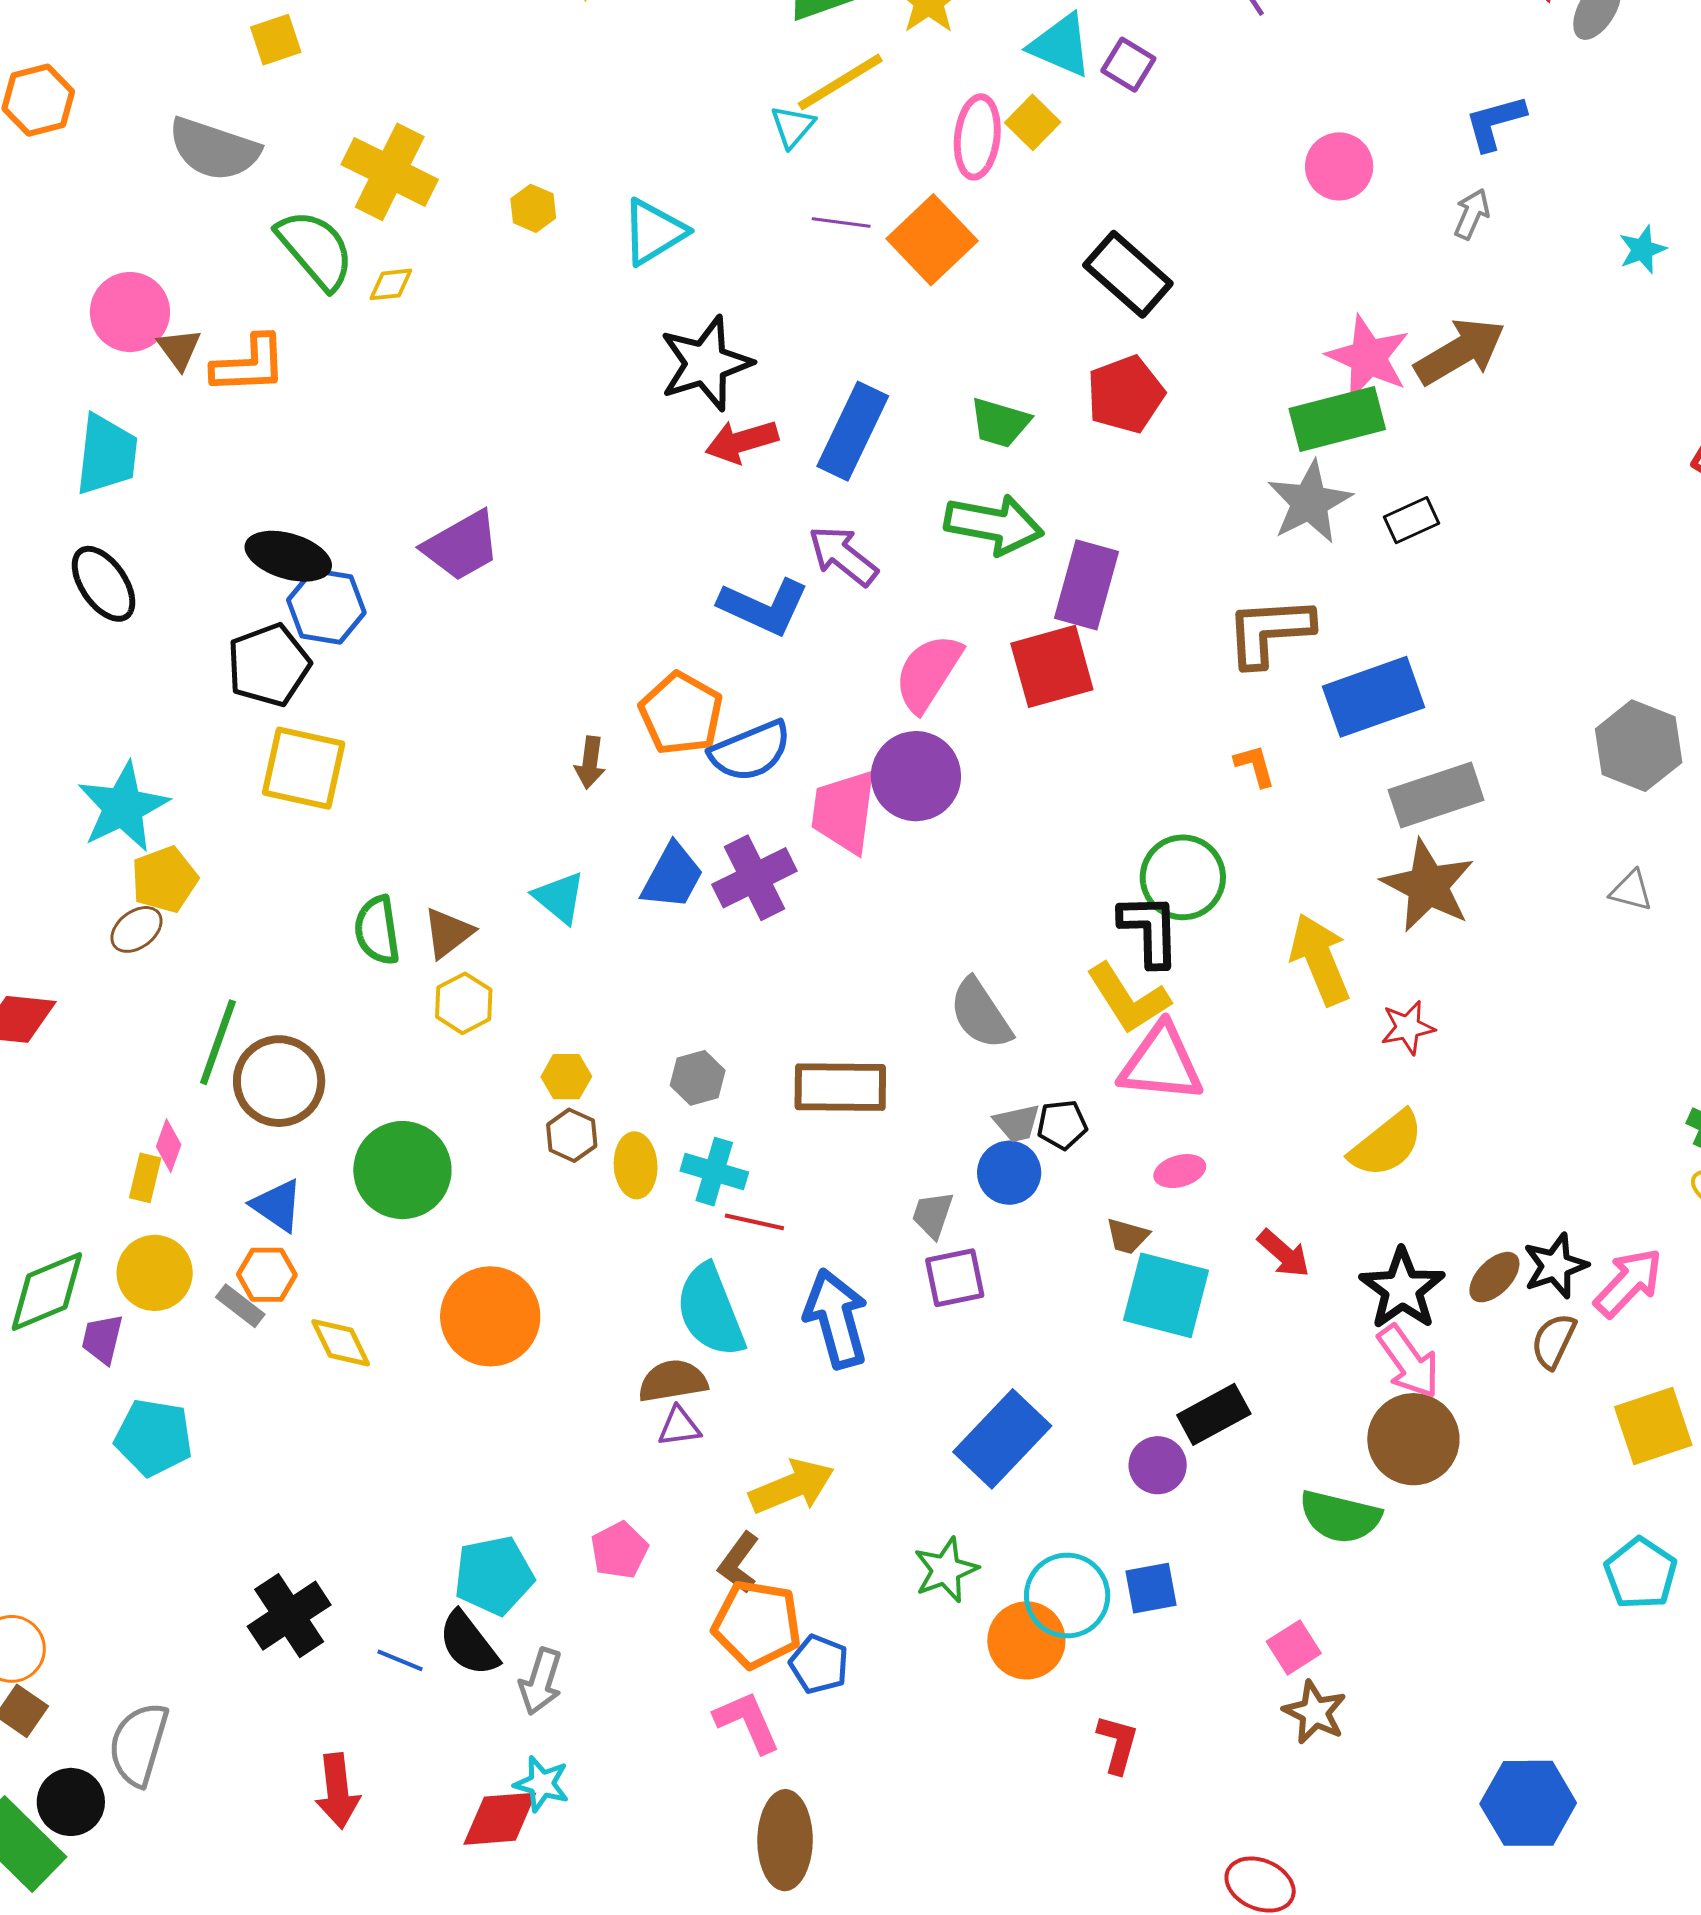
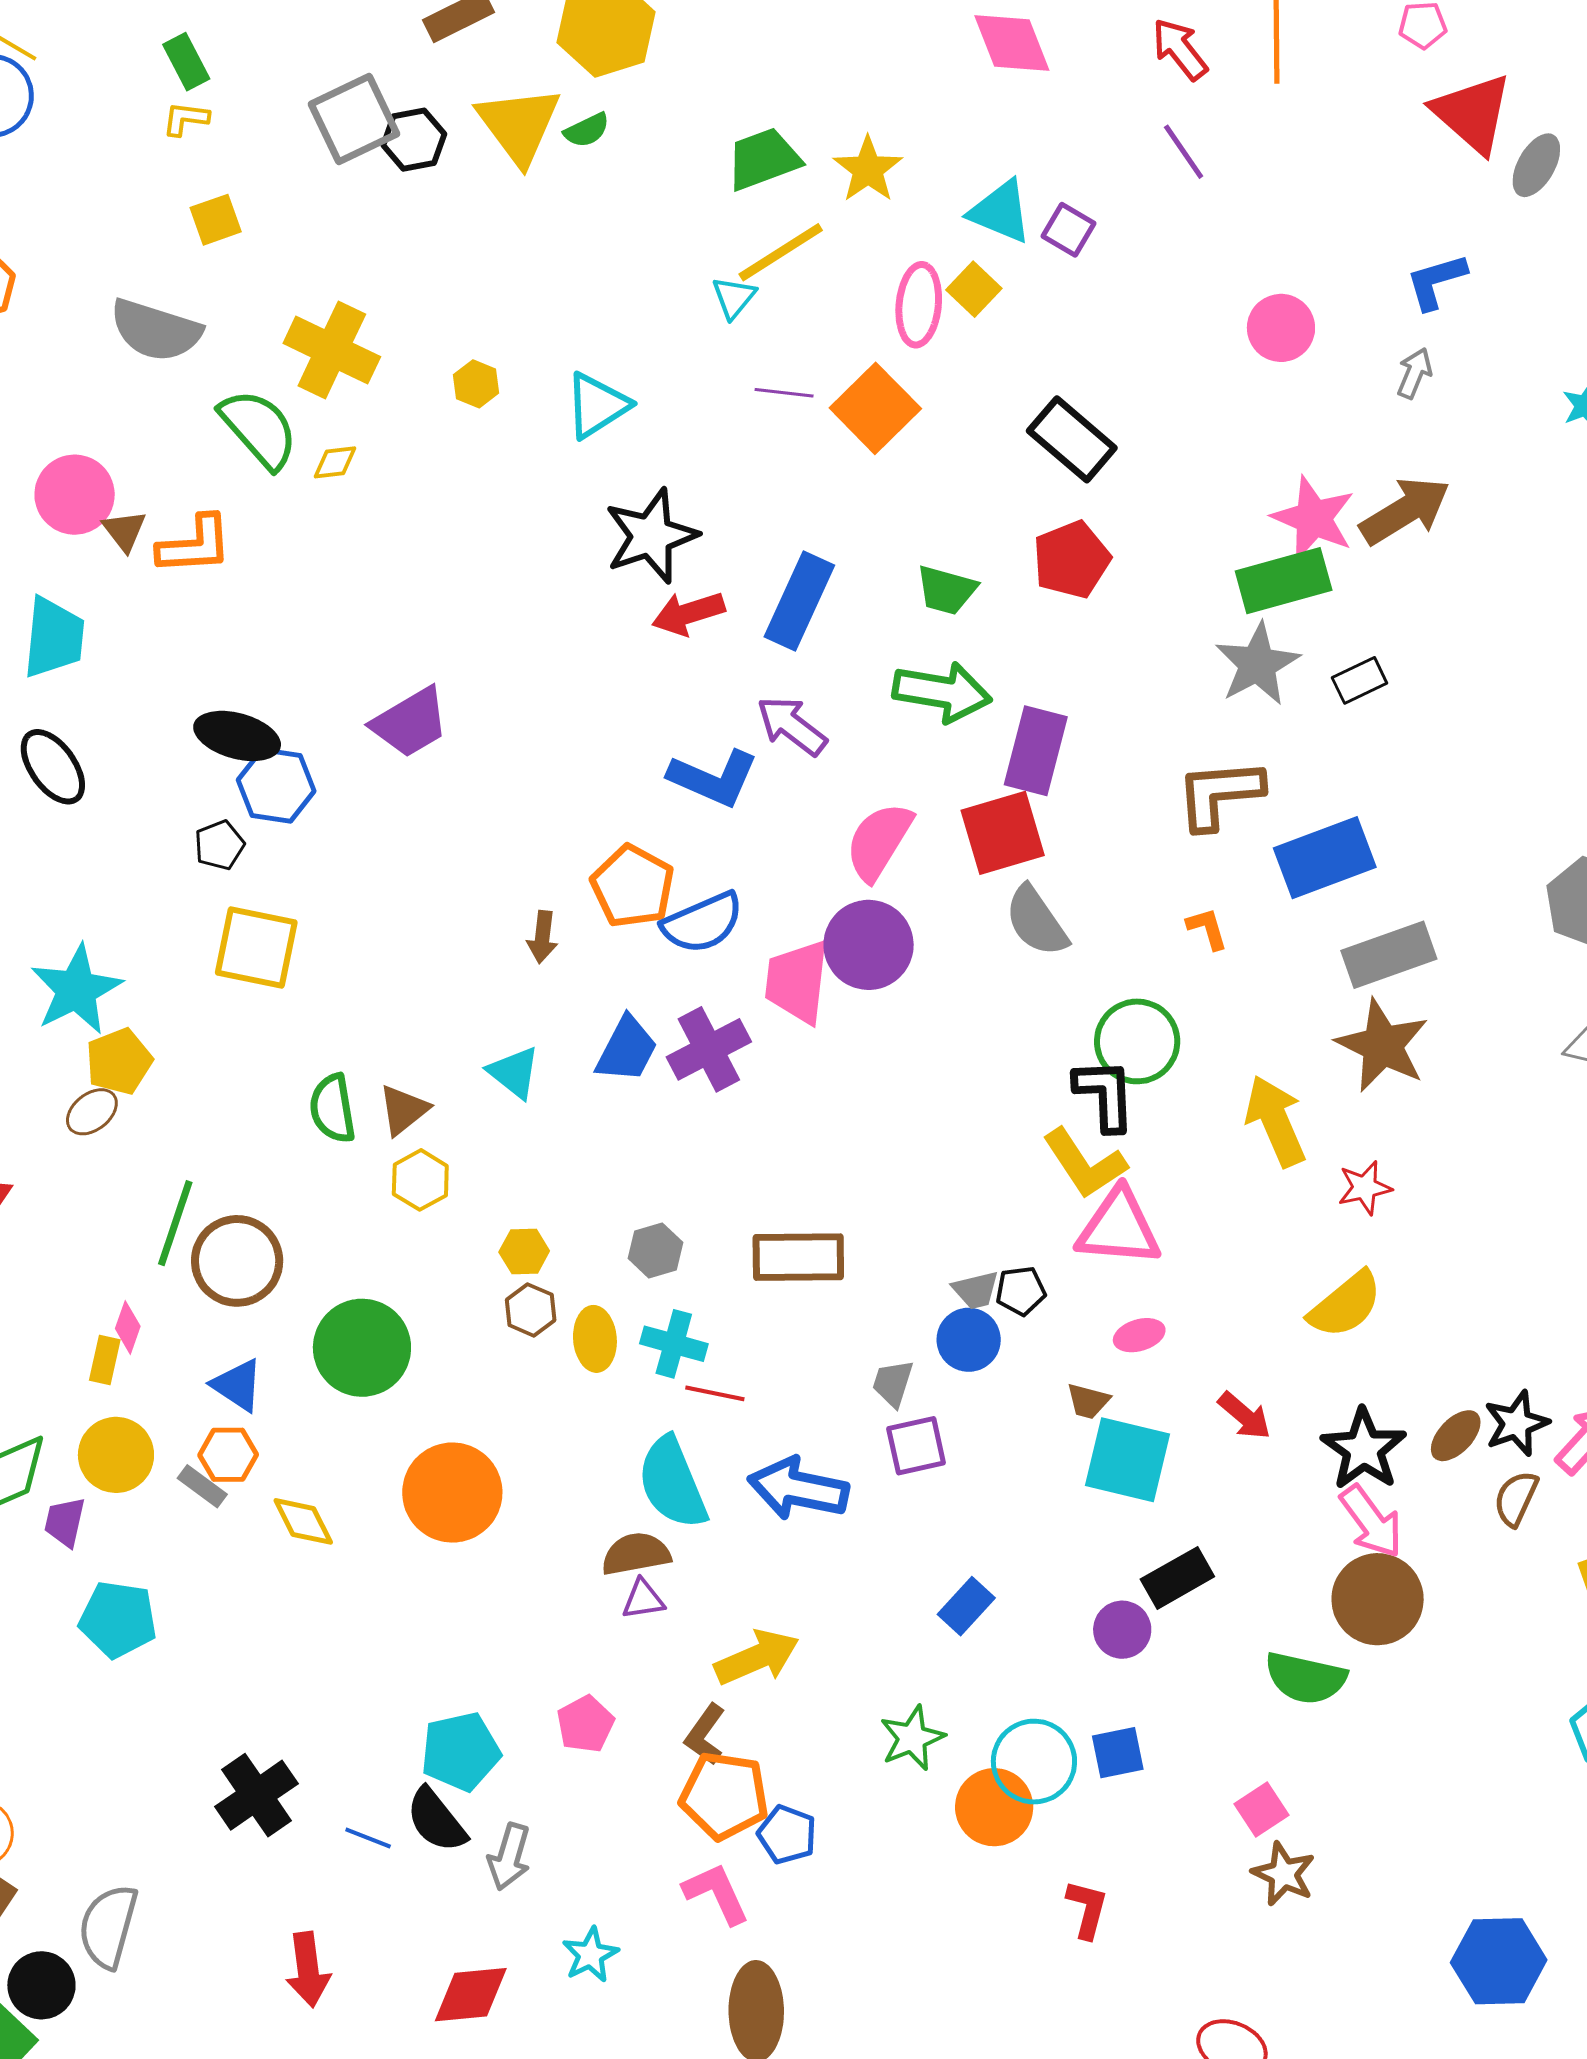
black pentagon: (269, 665) -> (219, 845), size x0.6
gray semicircle: (980, 1014) -> (1036, 921), moved
blue arrow: (836, 1319) -> (798, 1489), turned -62
blue rectangle: (1002, 1439) -> (966, 1606), size x0.6
cyan star: (542, 1784) -> (590, 1955), moved, turned 30

